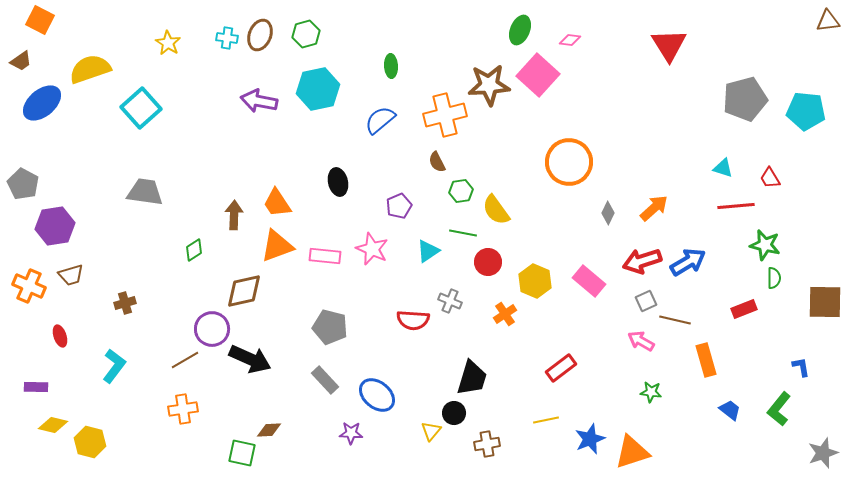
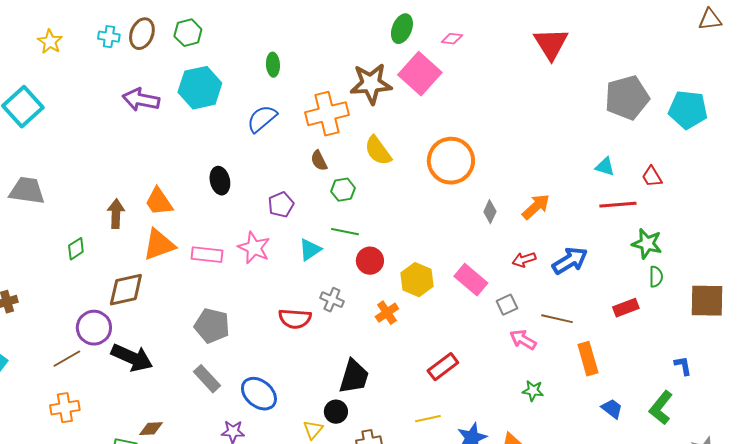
yellow semicircle: (496, 210) -> (378, 151), moved
red arrow: (642, 261) -> (524, 260), size x0.6
gray square: (646, 301) -> (507, 305), moved

